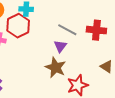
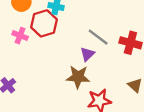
brown star: (56, 68) -> (78, 77), turned -30

